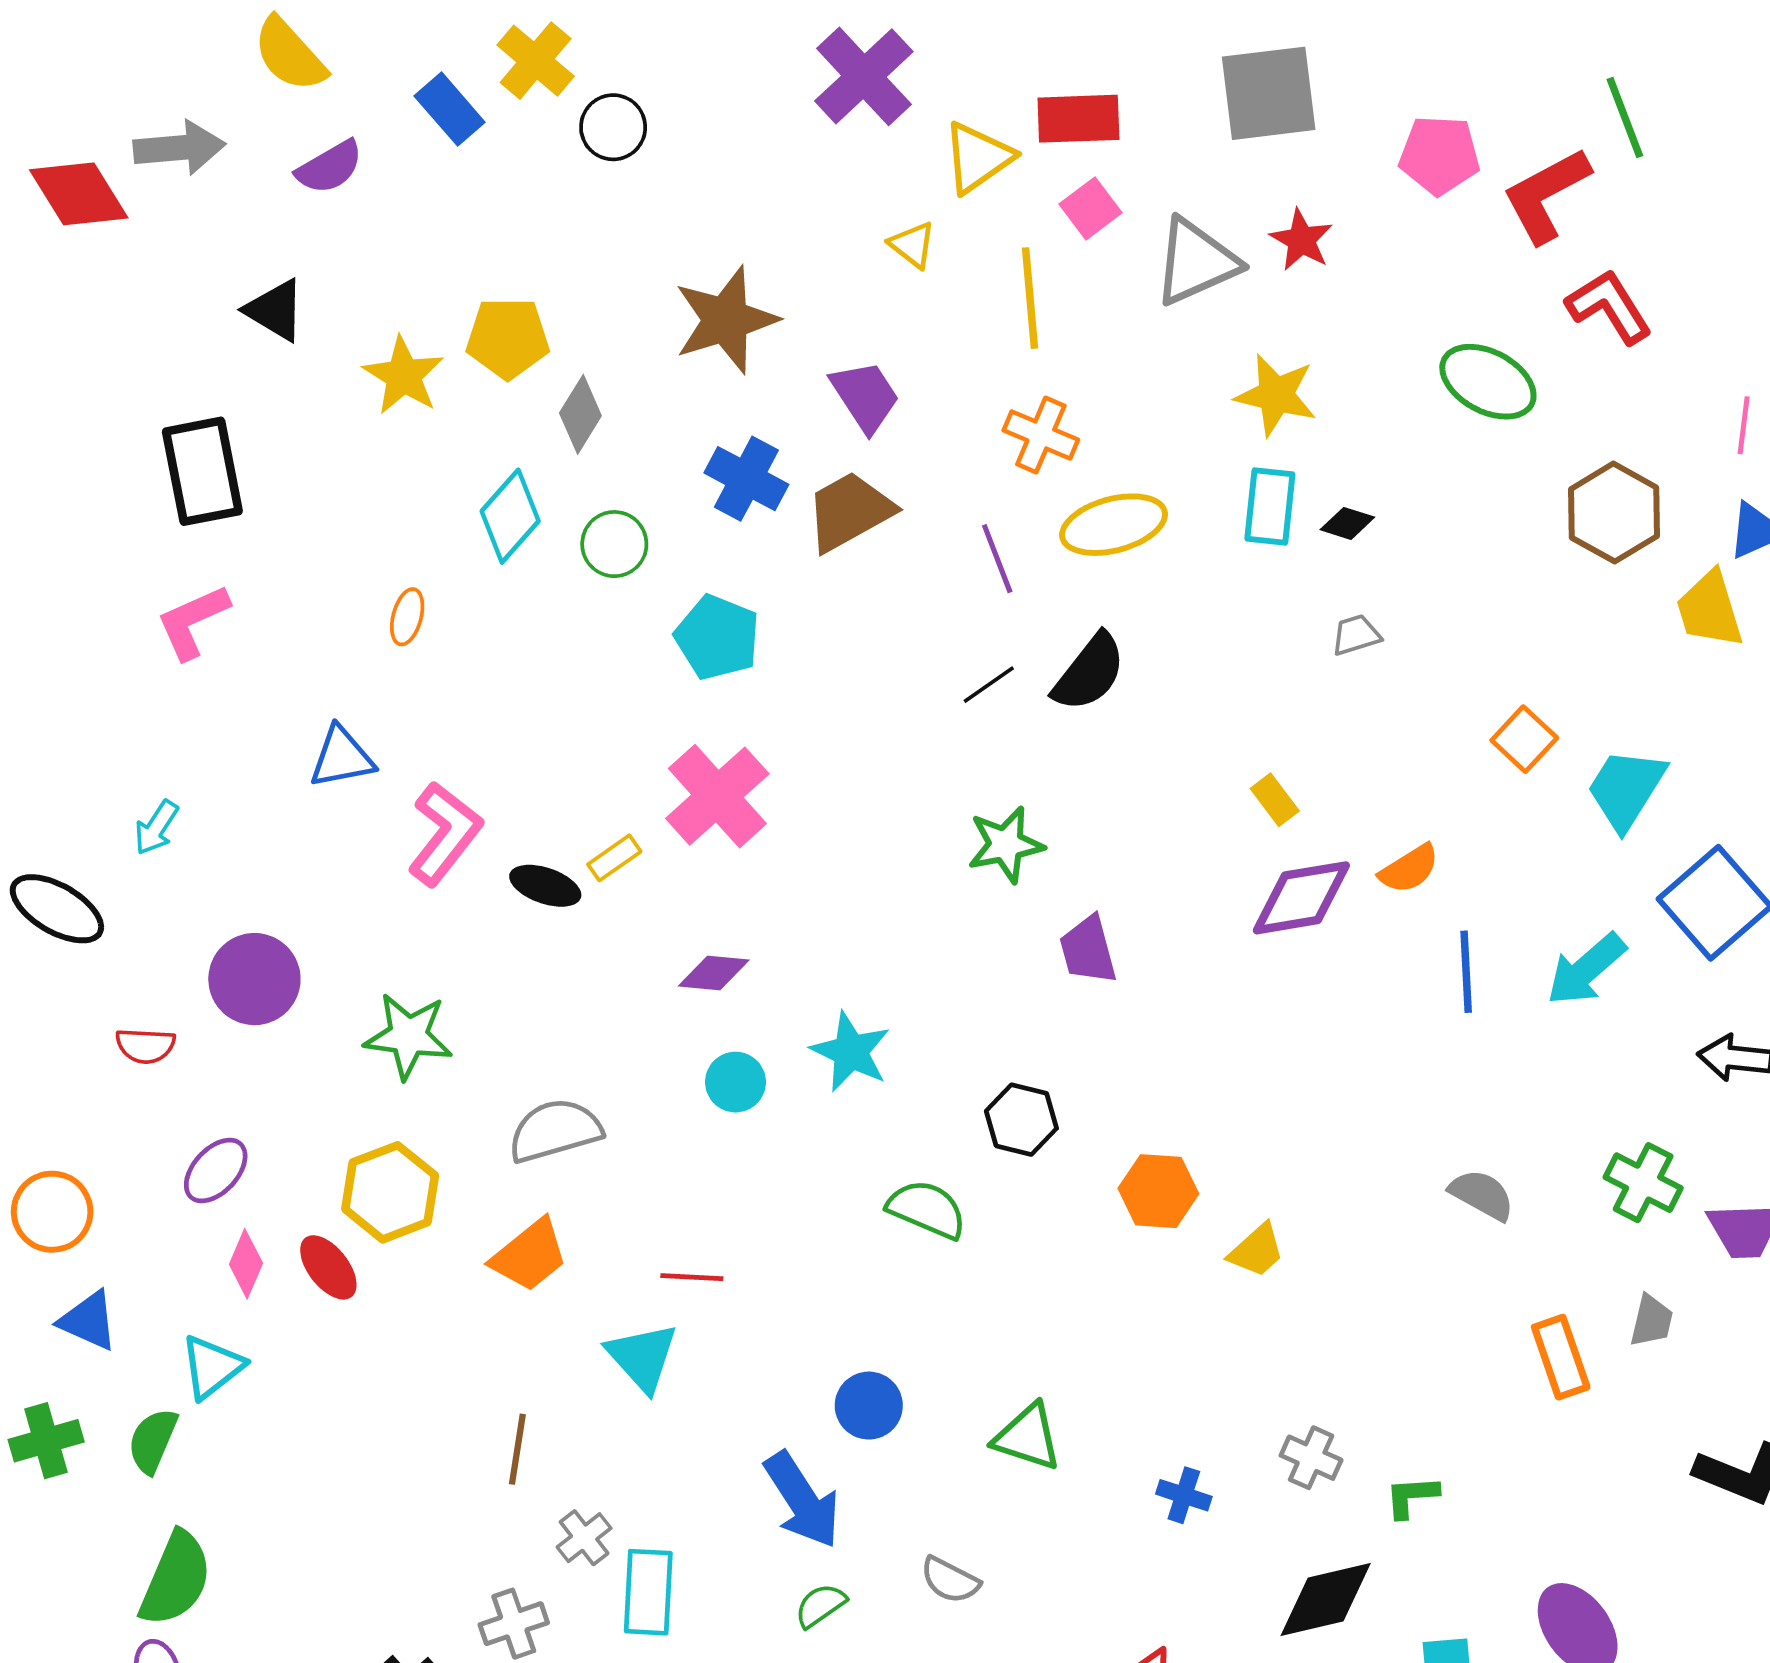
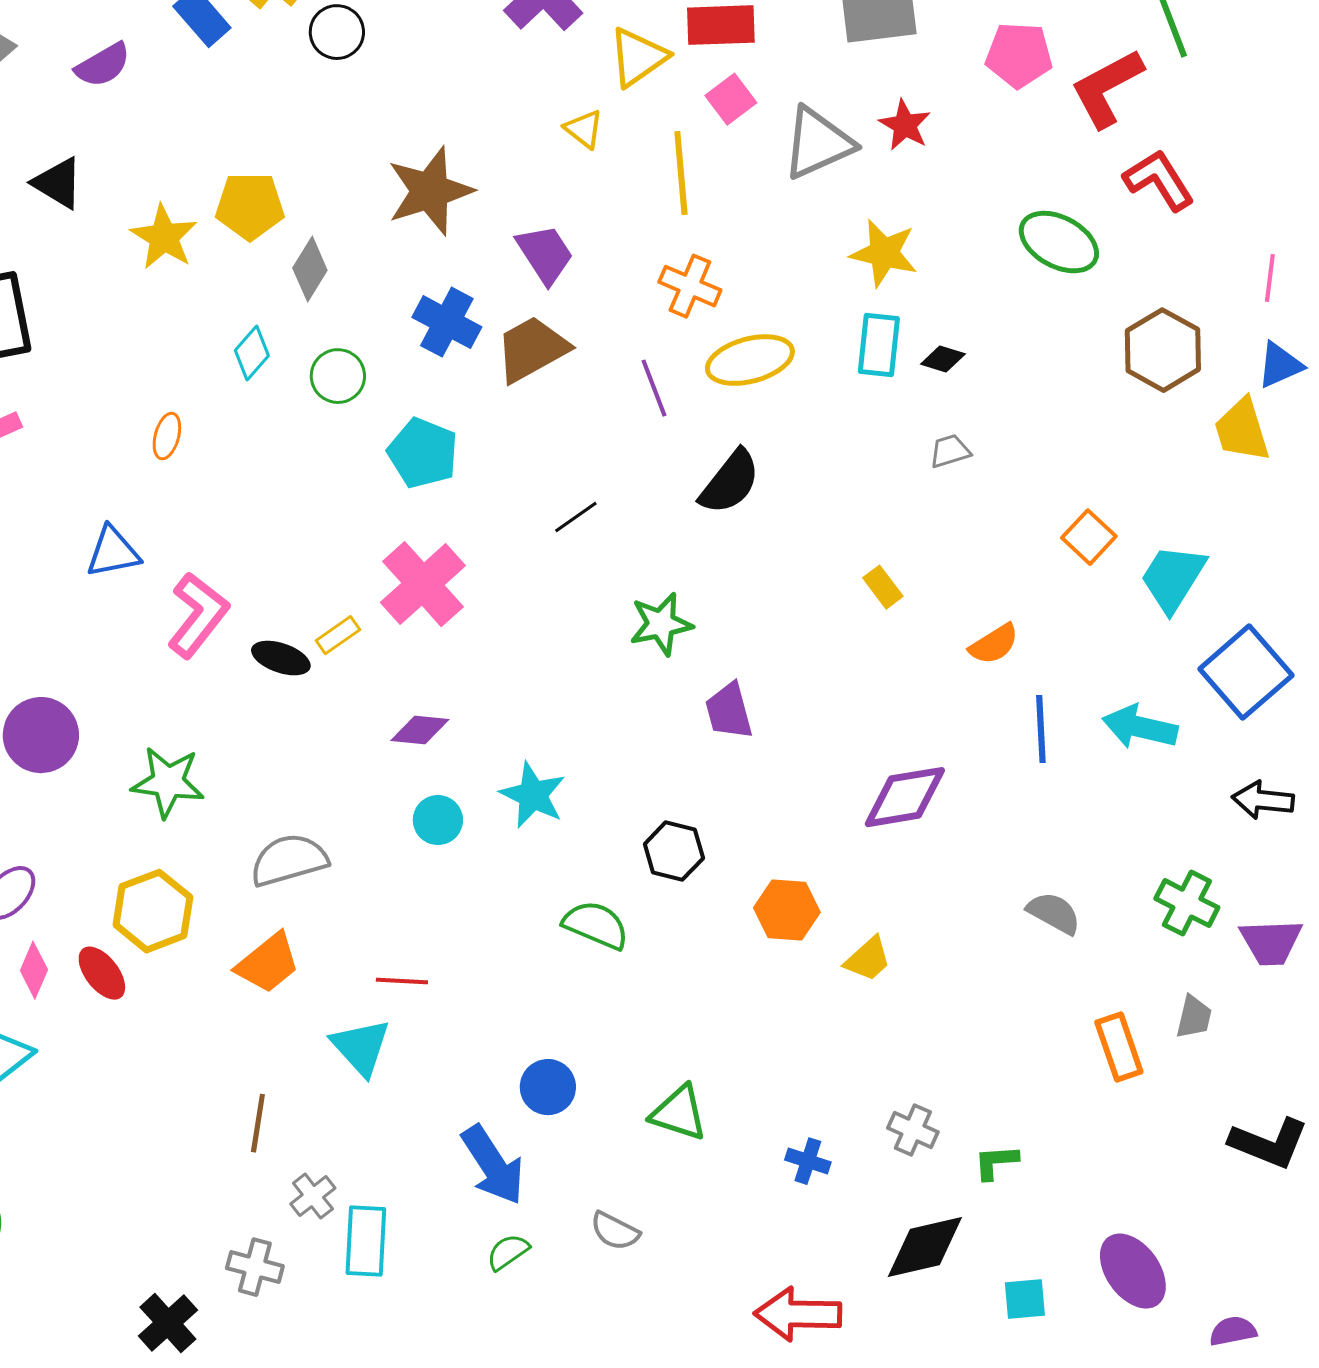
cyan diamond: (510, 516) -> (252, 353), size x0.7
black line: (989, 685) -> (576, 517), moved
purple diamond: (1301, 898) -> (905, 797), moved
cyan arrow: (1586, 969) -> (1140, 727), turned 54
gray cross: (514, 1624) -> (255, 1267), turned 34

